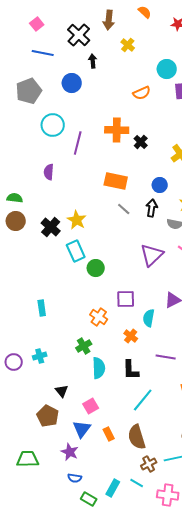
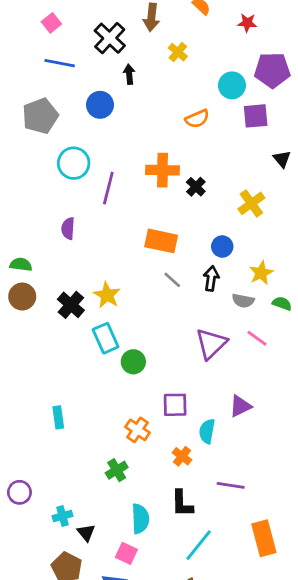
cyan cross: (40, 356) -> (63, 516), moved
cyan semicircle: (99, 368) -> (140, 519), moved
pink square: (91, 406) -> (126, 553), turned -35

